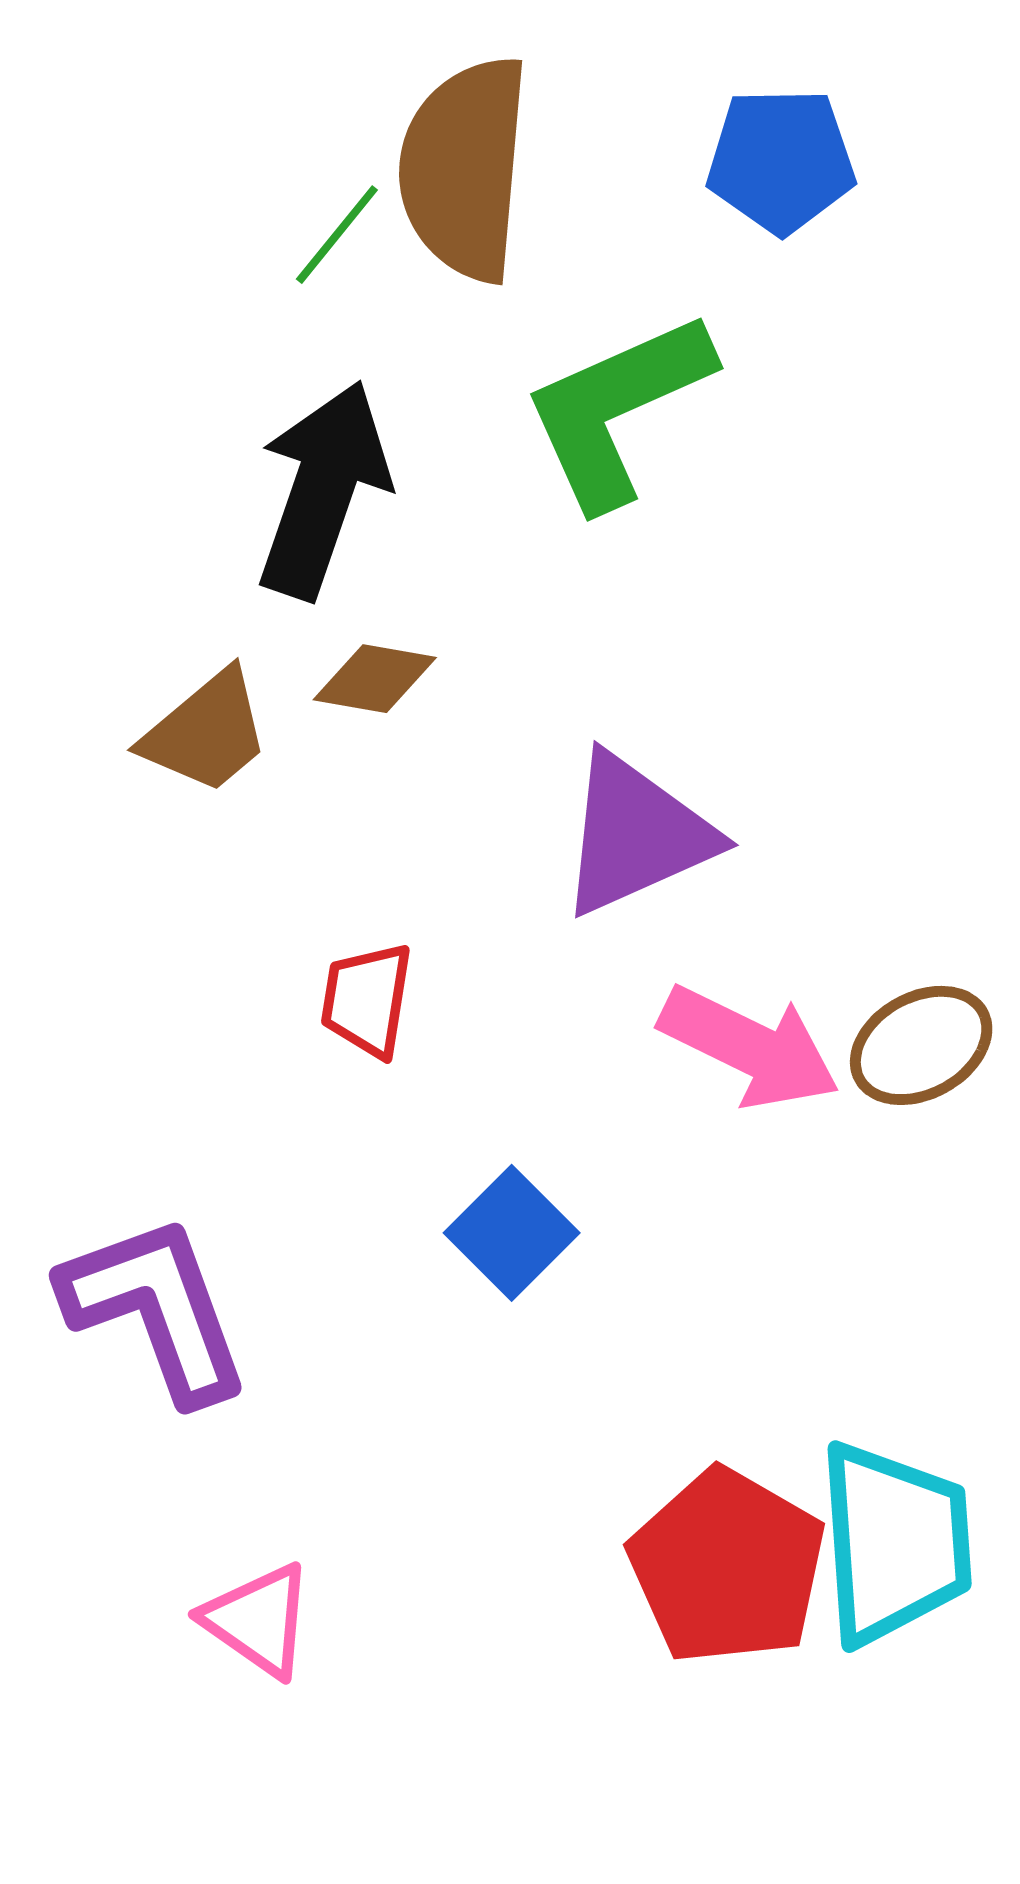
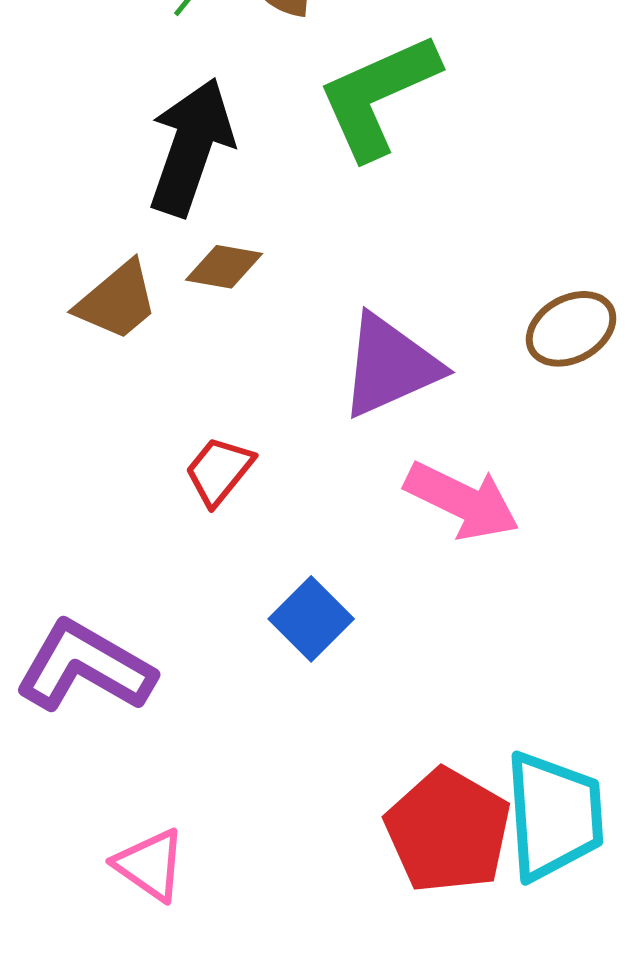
red trapezoid: (367, 1000) -> (219, 471), turned 30
brown ellipse: (921, 1045) -> (571, 329), moved
purple L-shape: (156, 1308) -> (85, 667), turned -40

